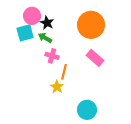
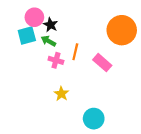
orange circle: (91, 25) -> (122, 30), moved
orange line: (64, 72) -> (75, 52), moved

